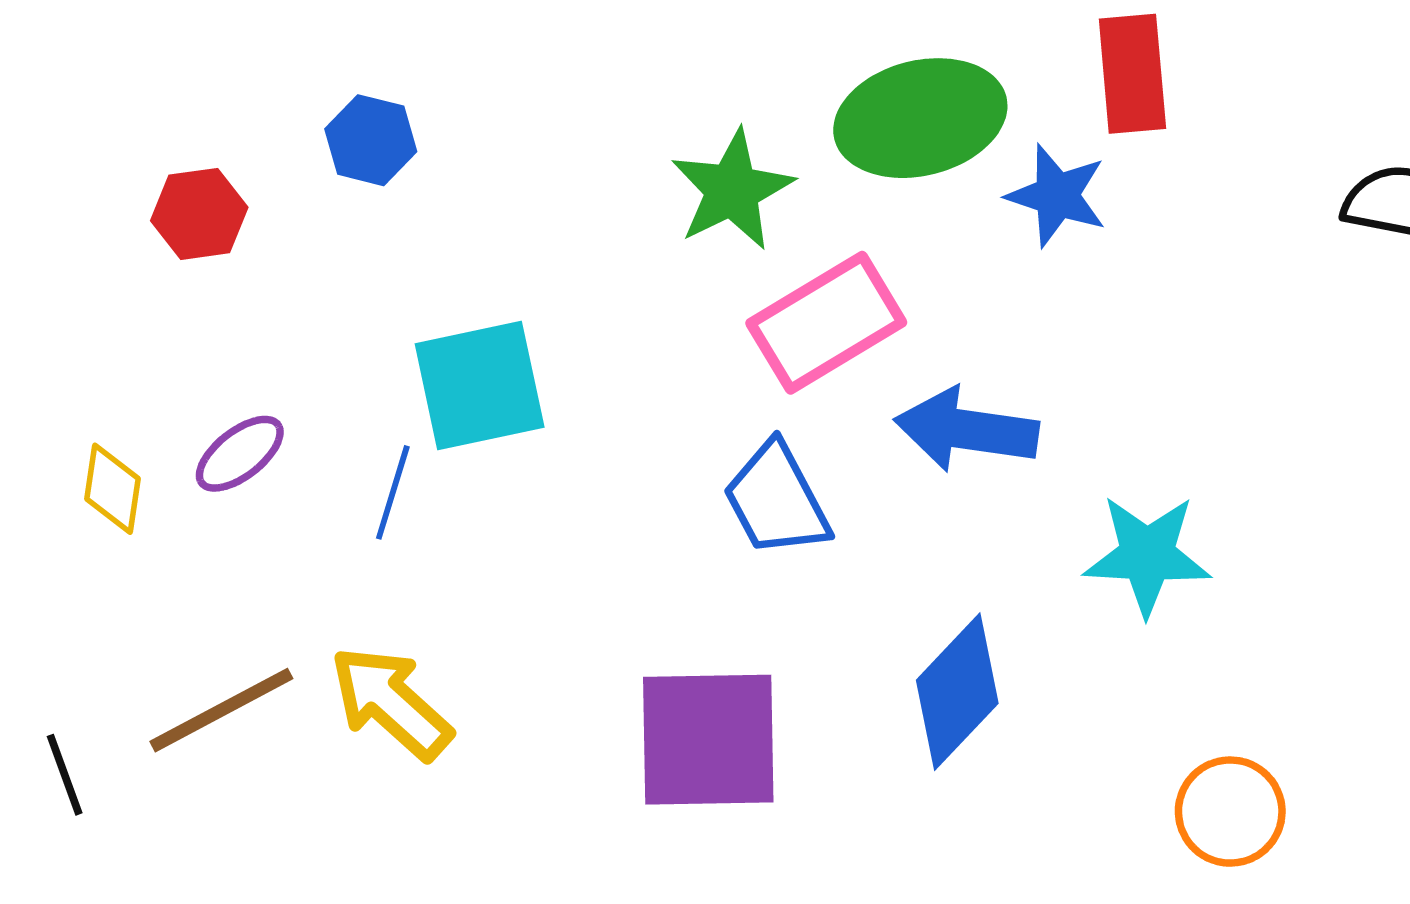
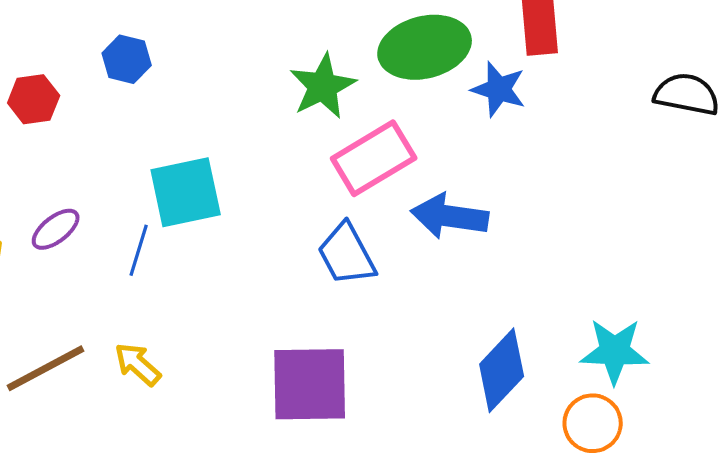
cyan star: (1147, 555) -> (615, 351), moved
blue diamond: (957, 692) -> (502, 370), moved
yellow arrow: (391, 703) -> (138, 364), size x0.7

